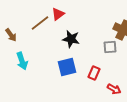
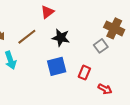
brown line: (40, 23) -> (27, 37), moved
gray square: (110, 47) -> (101, 46), turned -32

